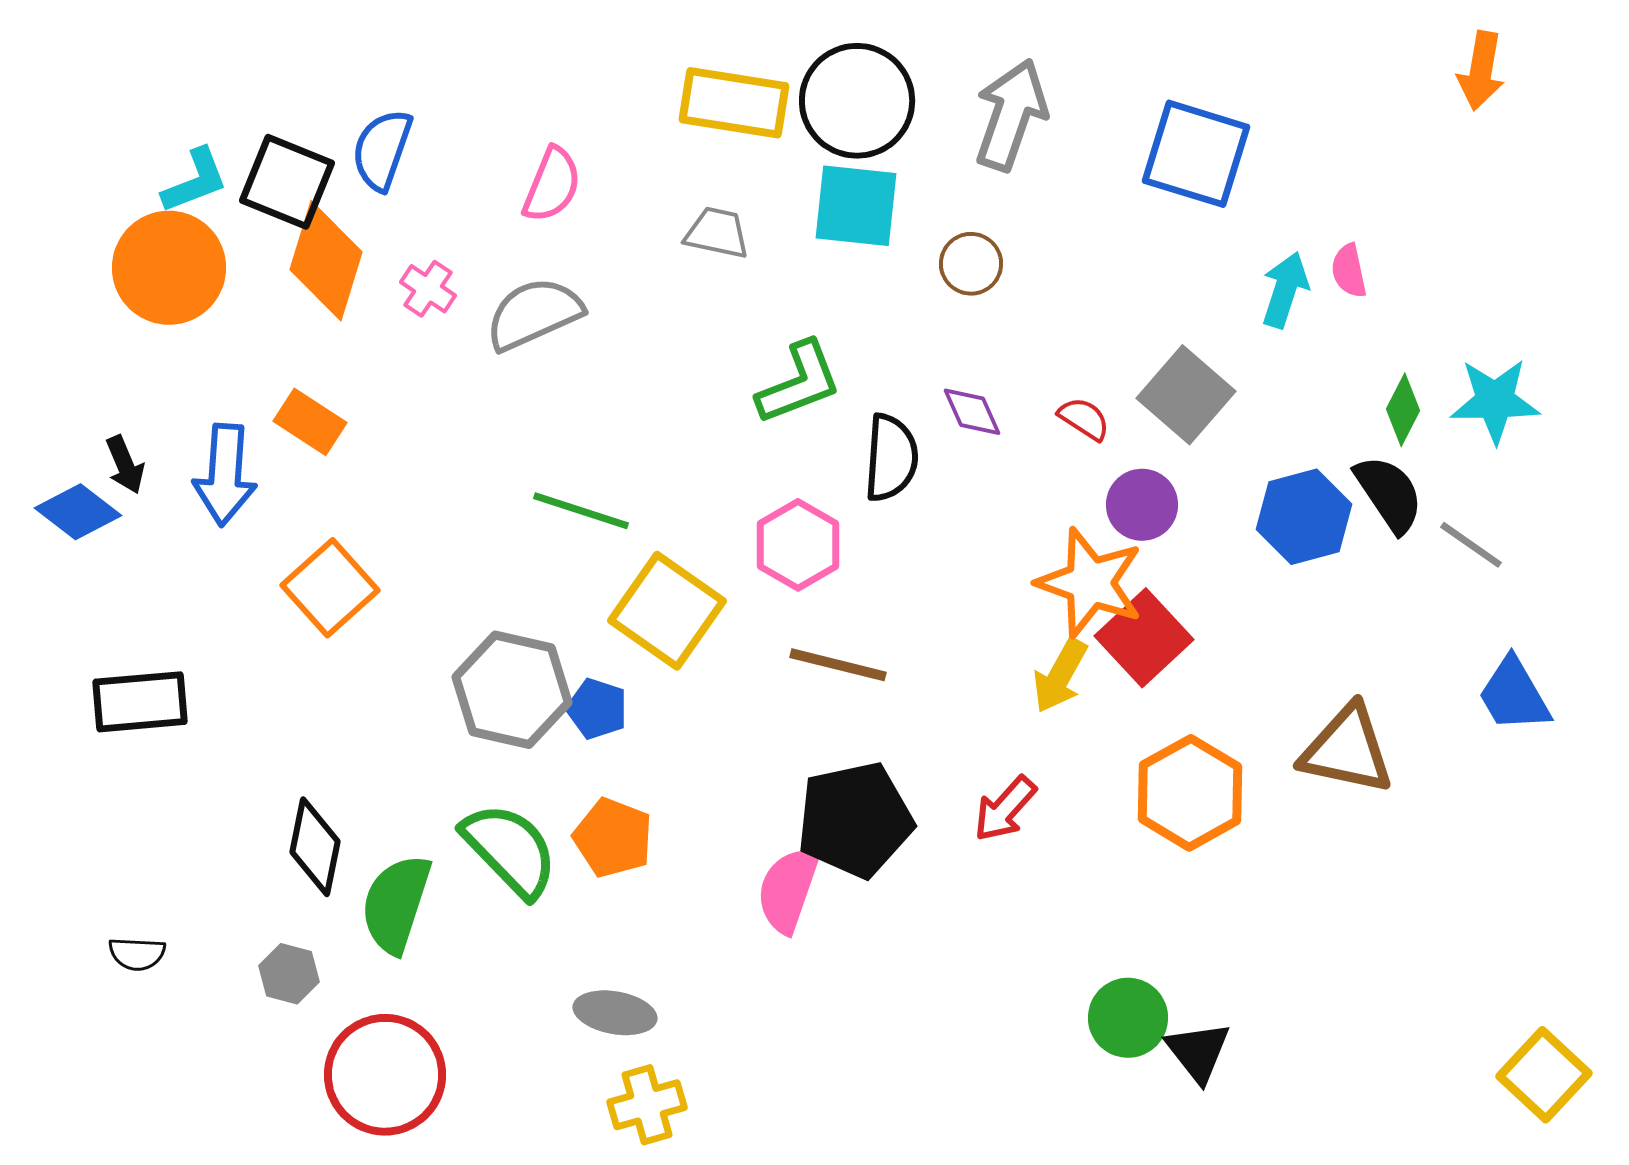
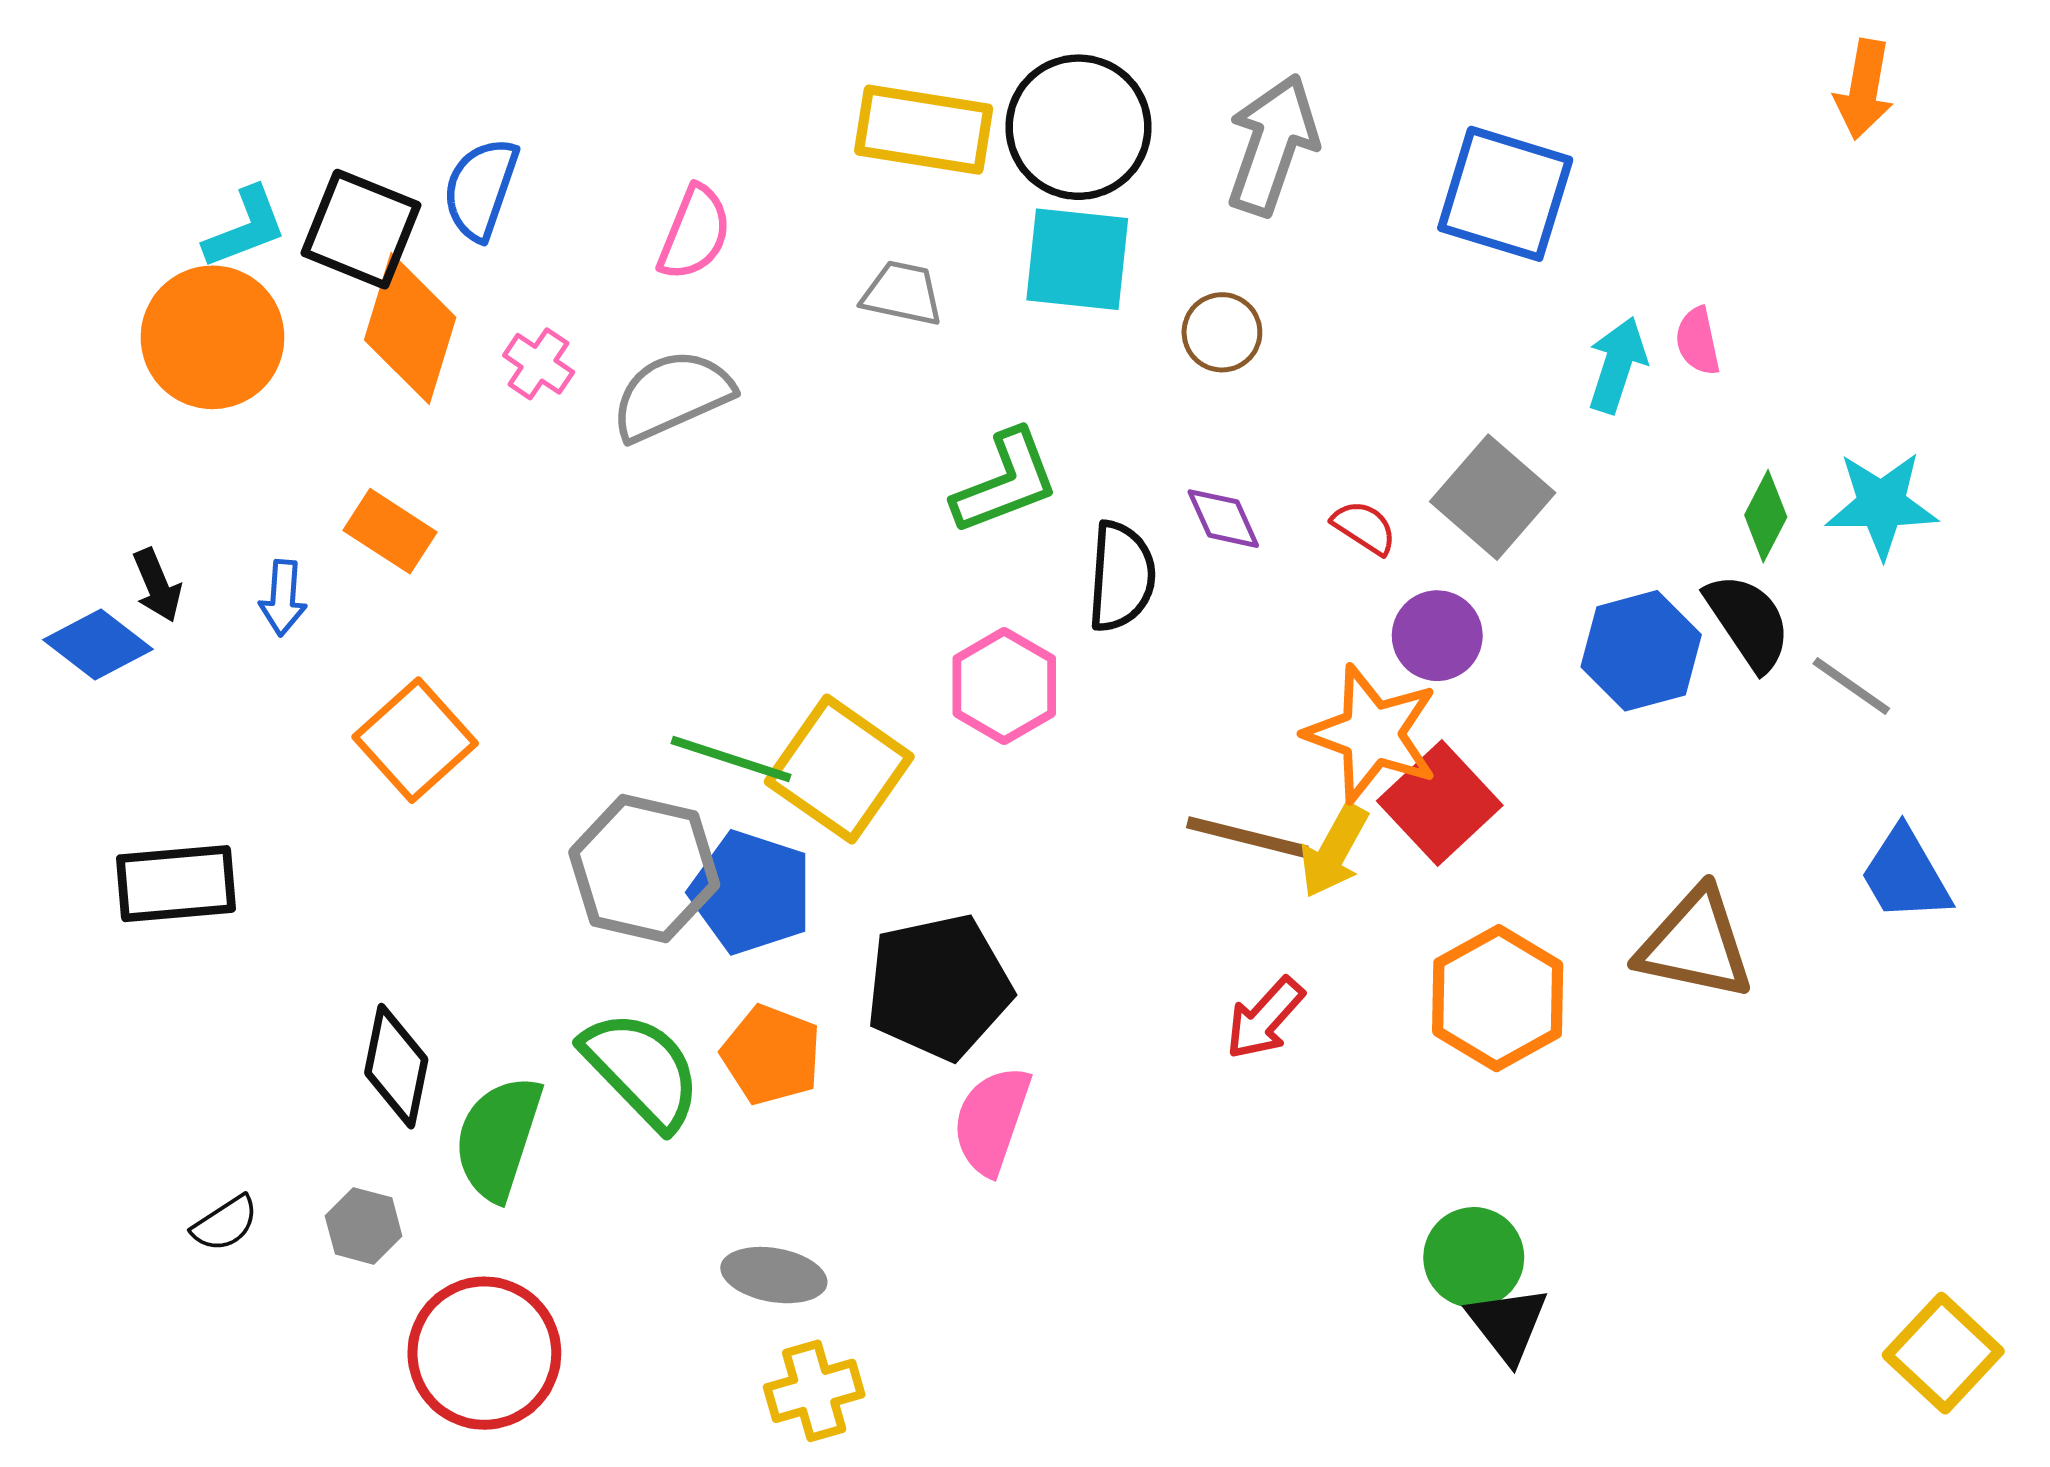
blue arrow: (225, 475) -> (283, 598), size x0.6
green line: (581, 511) -> (731, 759), moved
brown line: (838, 665) -> (1247, 837), moved
blue pentagon: (597, 709) -> (751, 892), size x1.6
black pentagon: (855, 820) -> (939, 987), moved
black semicircle: (137, 954) -> (225, 1223), moved, turned -36
green circle: (1128, 1018) -> (1474, 1257), moved

